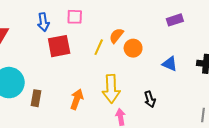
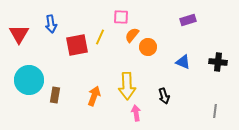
pink square: (75, 17) -> (121, 17), moved
blue arrow: (43, 22) -> (51, 24), moved
yellow line: (99, 47) -> (100, 37), moved

